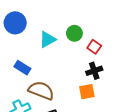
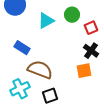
red square: (94, 47) -> (91, 28), turned 32
black cross: (94, 71) -> (91, 51), turned -35

